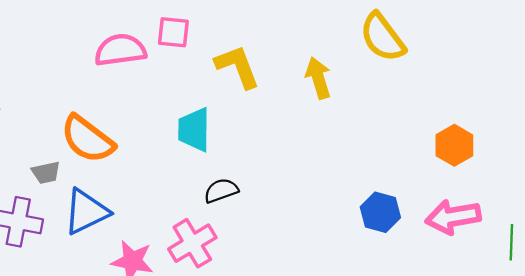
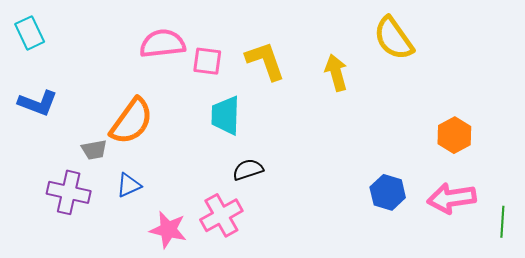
pink square: (173, 32) -> (207, 61), moved
orange semicircle: (87, 139) -> (132, 121), turned -93
blue triangle: (86, 212) -> (129, 185), size x0.6

